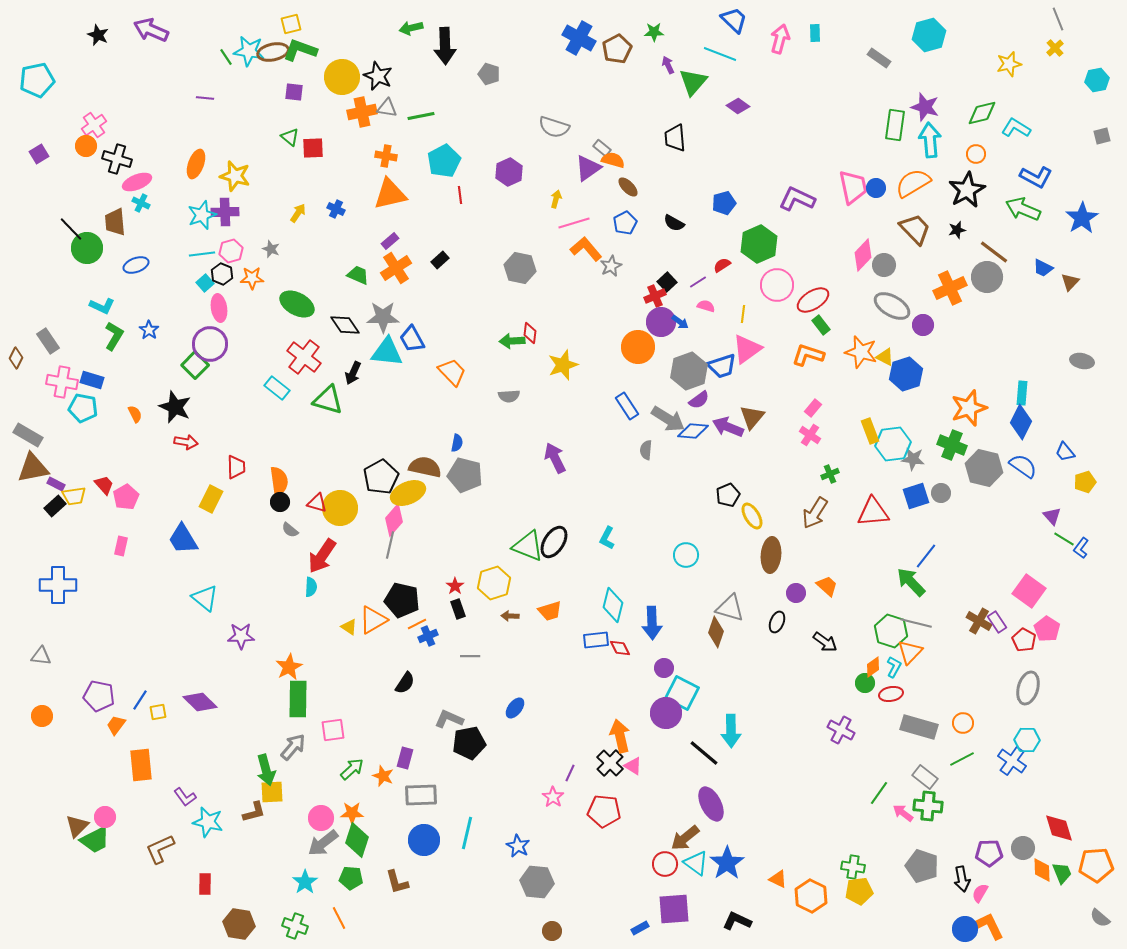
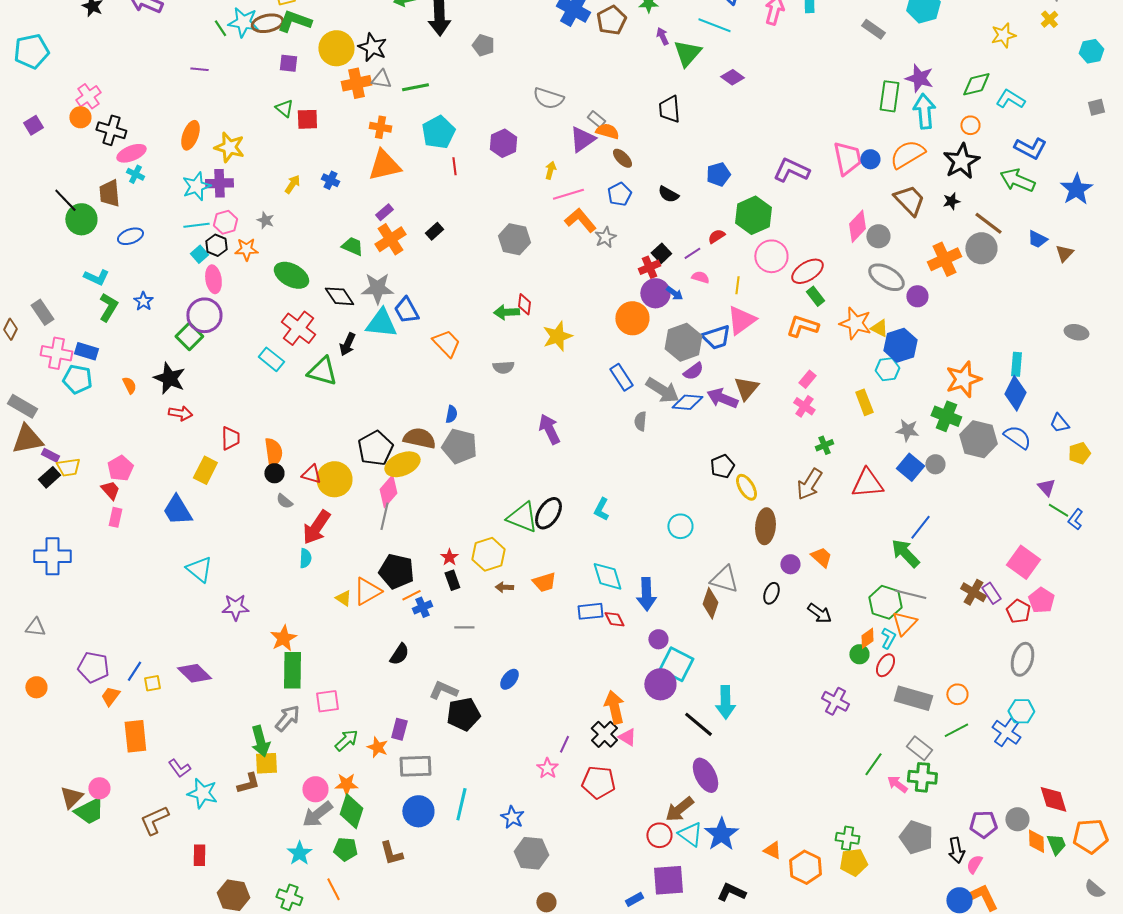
cyan hexagon: (893, 444) -> (887, 369), moved, size x0.7
red trapezoid: (104, 485) -> (110, 490), moved
blue square: (916, 496) -> (910, 467), turned -32
cyan diamond: (613, 605) -> (607, 576), turned -32
red ellipse: (891, 694) -> (885, 665), turned -50

